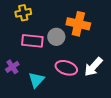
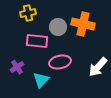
gray circle: (56, 37) -> (58, 27), moved
pink ellipse: (66, 68) -> (60, 62), moved, turned -30

